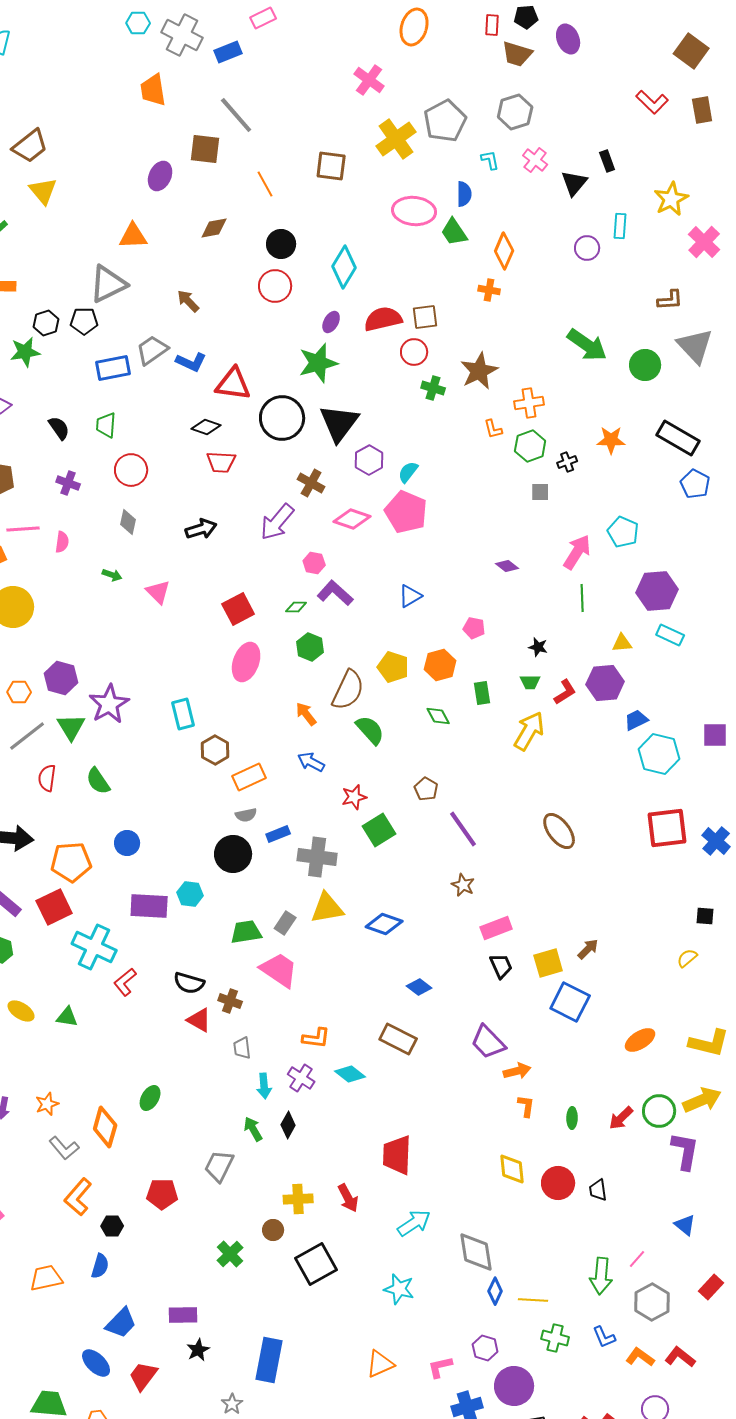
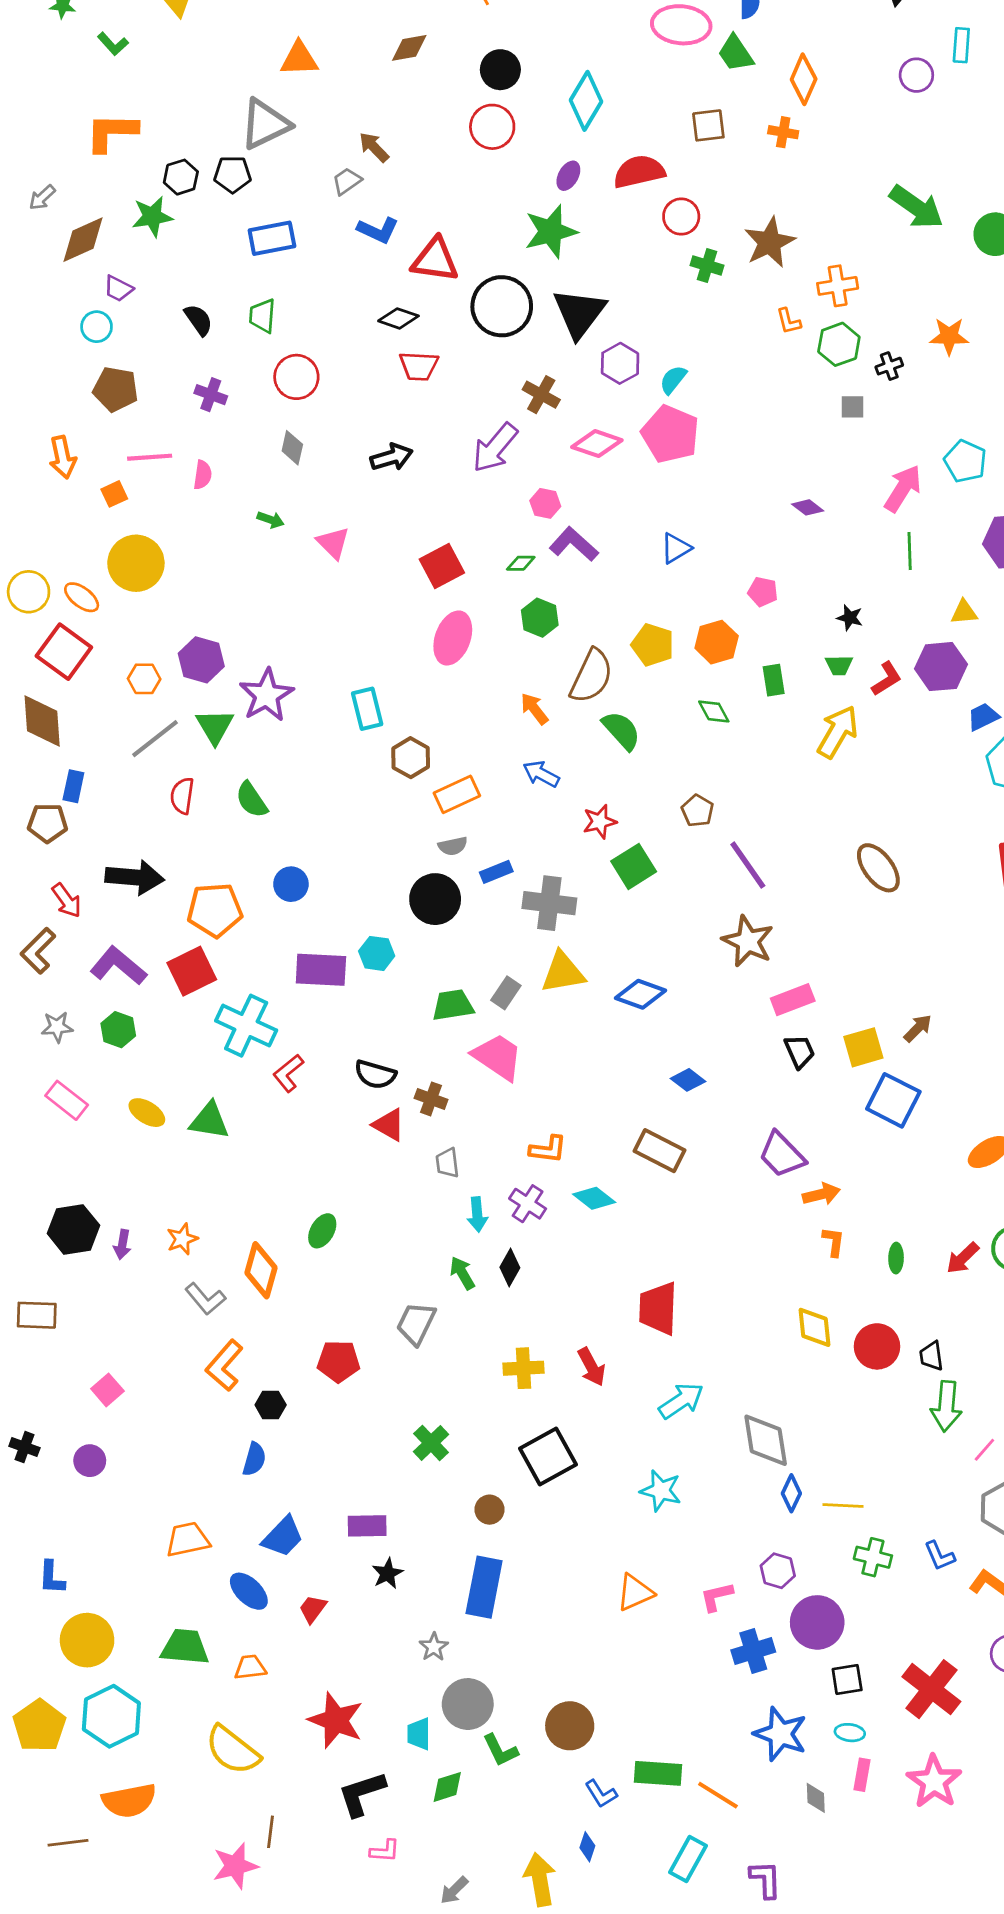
brown square: (425, 317) -> (708, 125), moved
gray trapezoid: (152, 350) -> (347, 181), moved, size x0.7
brown star: (463, 885) -> (748, 941), size x1.6
green triangle: (67, 1017) -> (209, 1121), size x1.4
brown circle: (273, 1230) -> (489, 1510), moved
green arrow: (601, 1276) -> (946, 1406), moved
orange trapezoid: (46, 1278) -> (188, 1539), moved
red trapezoid: (143, 1376) -> (313, 1609), size x0.7

